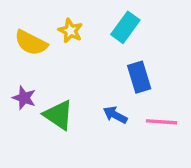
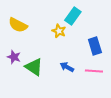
yellow star: (70, 31) -> (59, 31), moved
blue rectangle: (139, 77) -> (95, 46), moved

